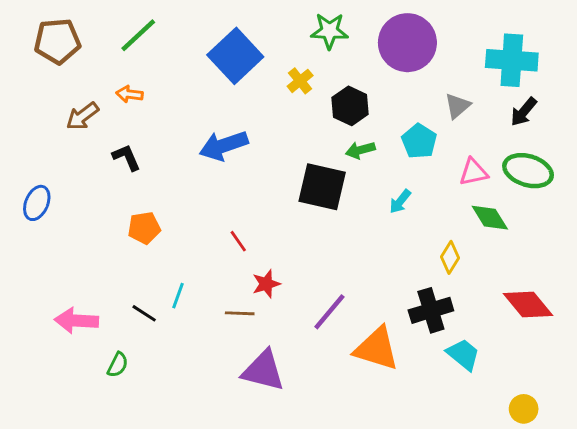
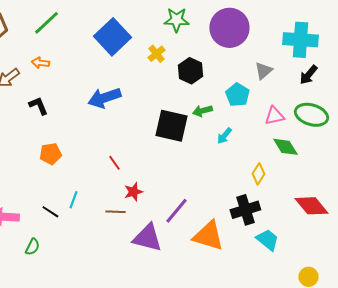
green arrow: (360, 150) -> (202, 111), moved
purple triangle: (263, 371) -> (147, 238), moved

